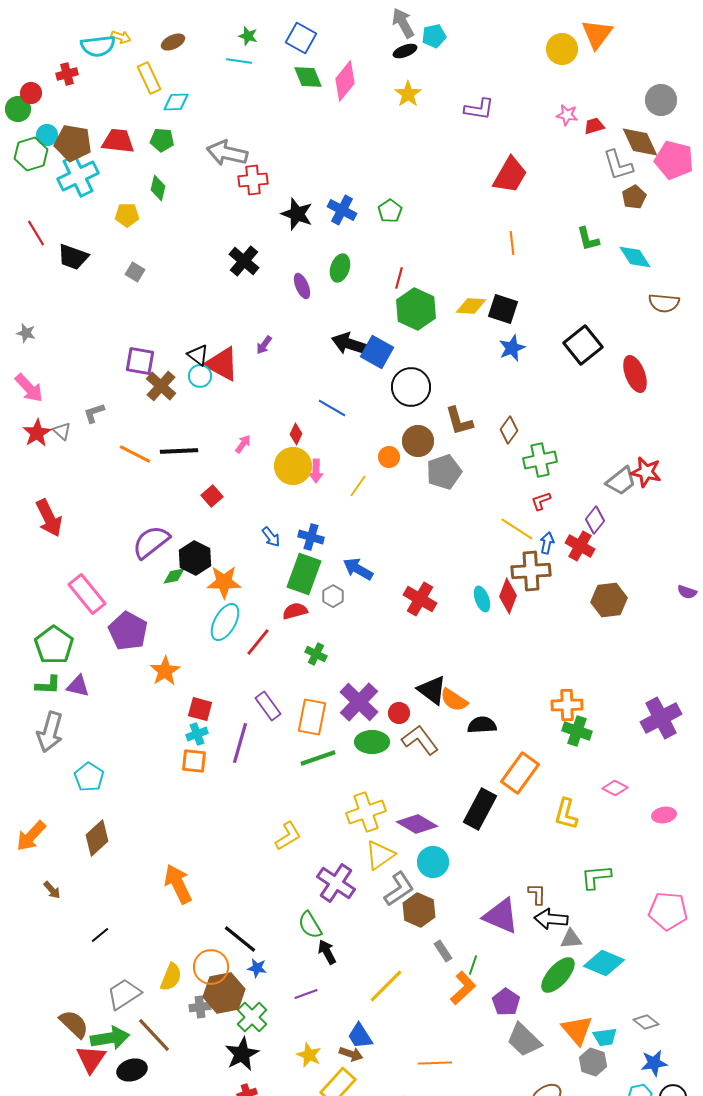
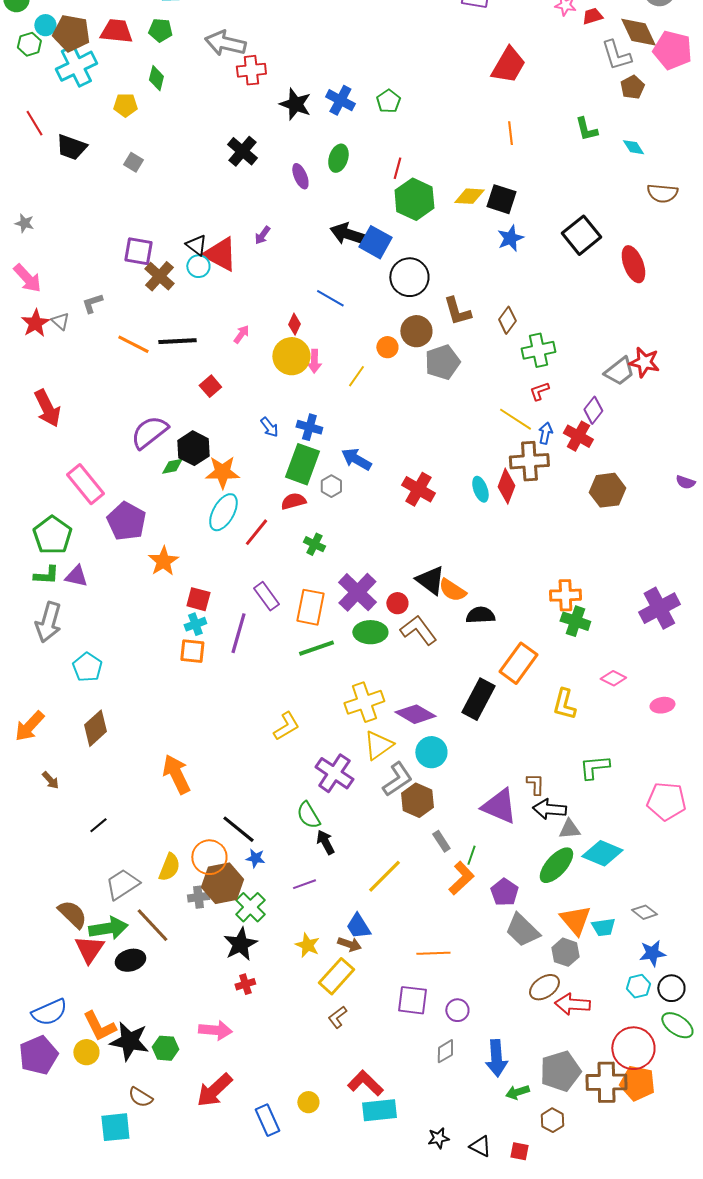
green hexagon: (31, 154) -> (29, 44), size x0.7
cyan diamond: (635, 257) -> (633, 147), size x0.7
gray hexagon: (593, 1062) -> (565, 952), moved

